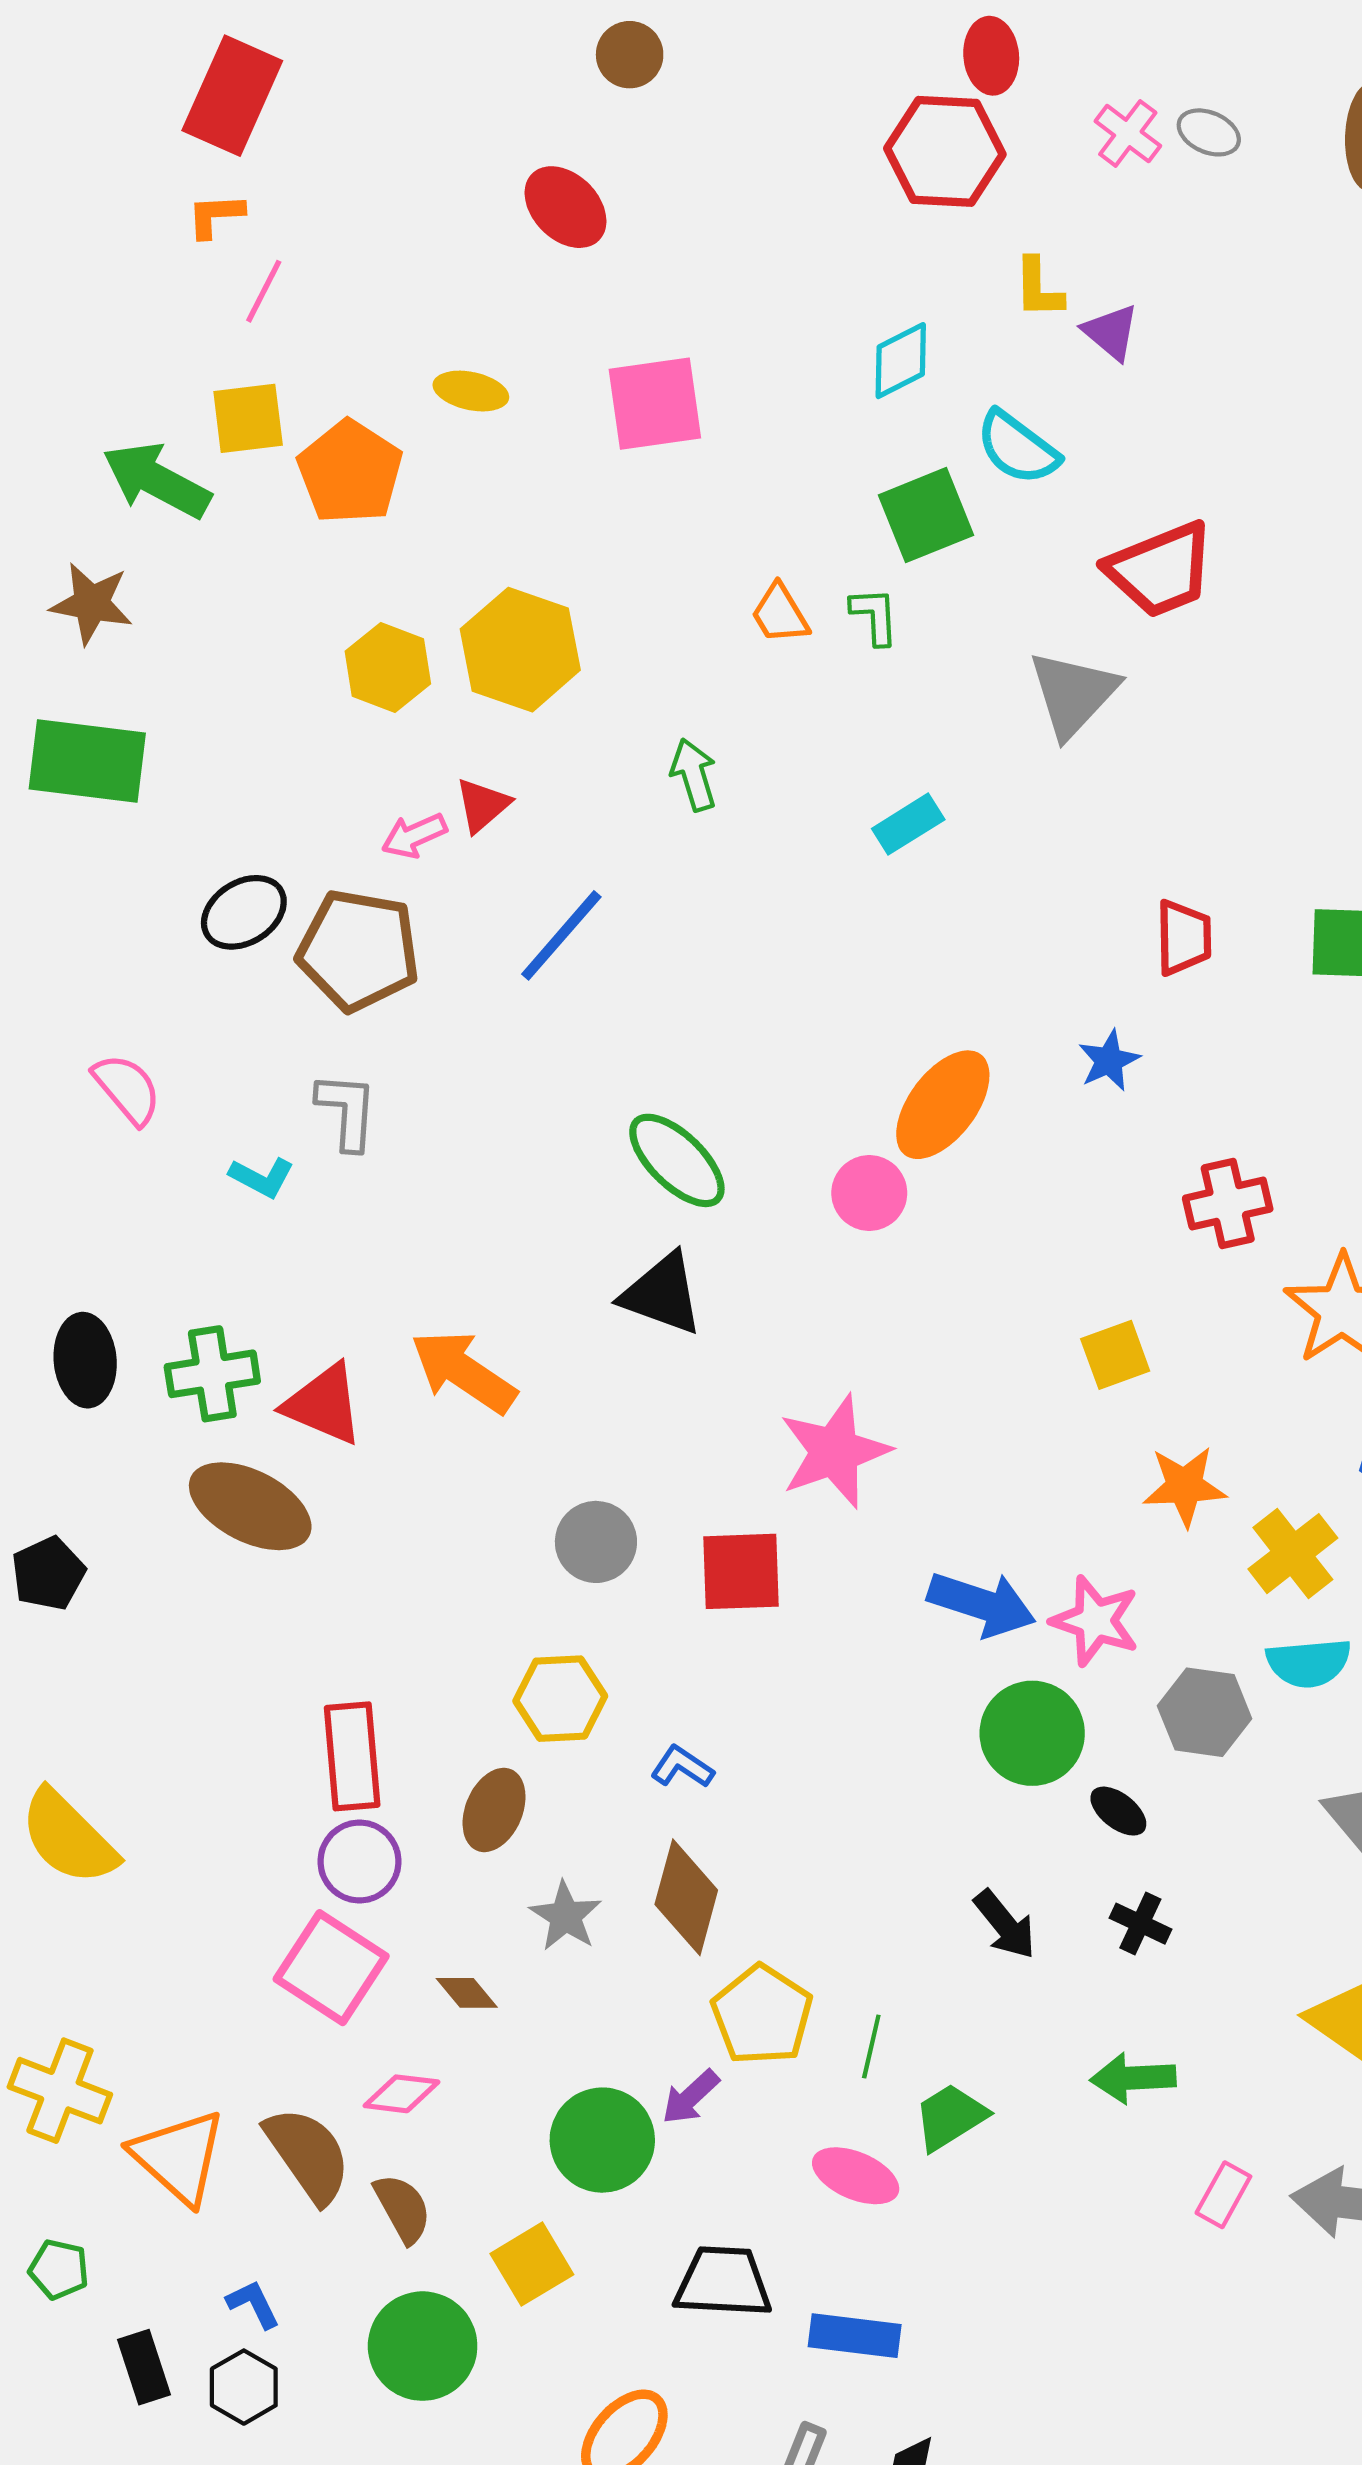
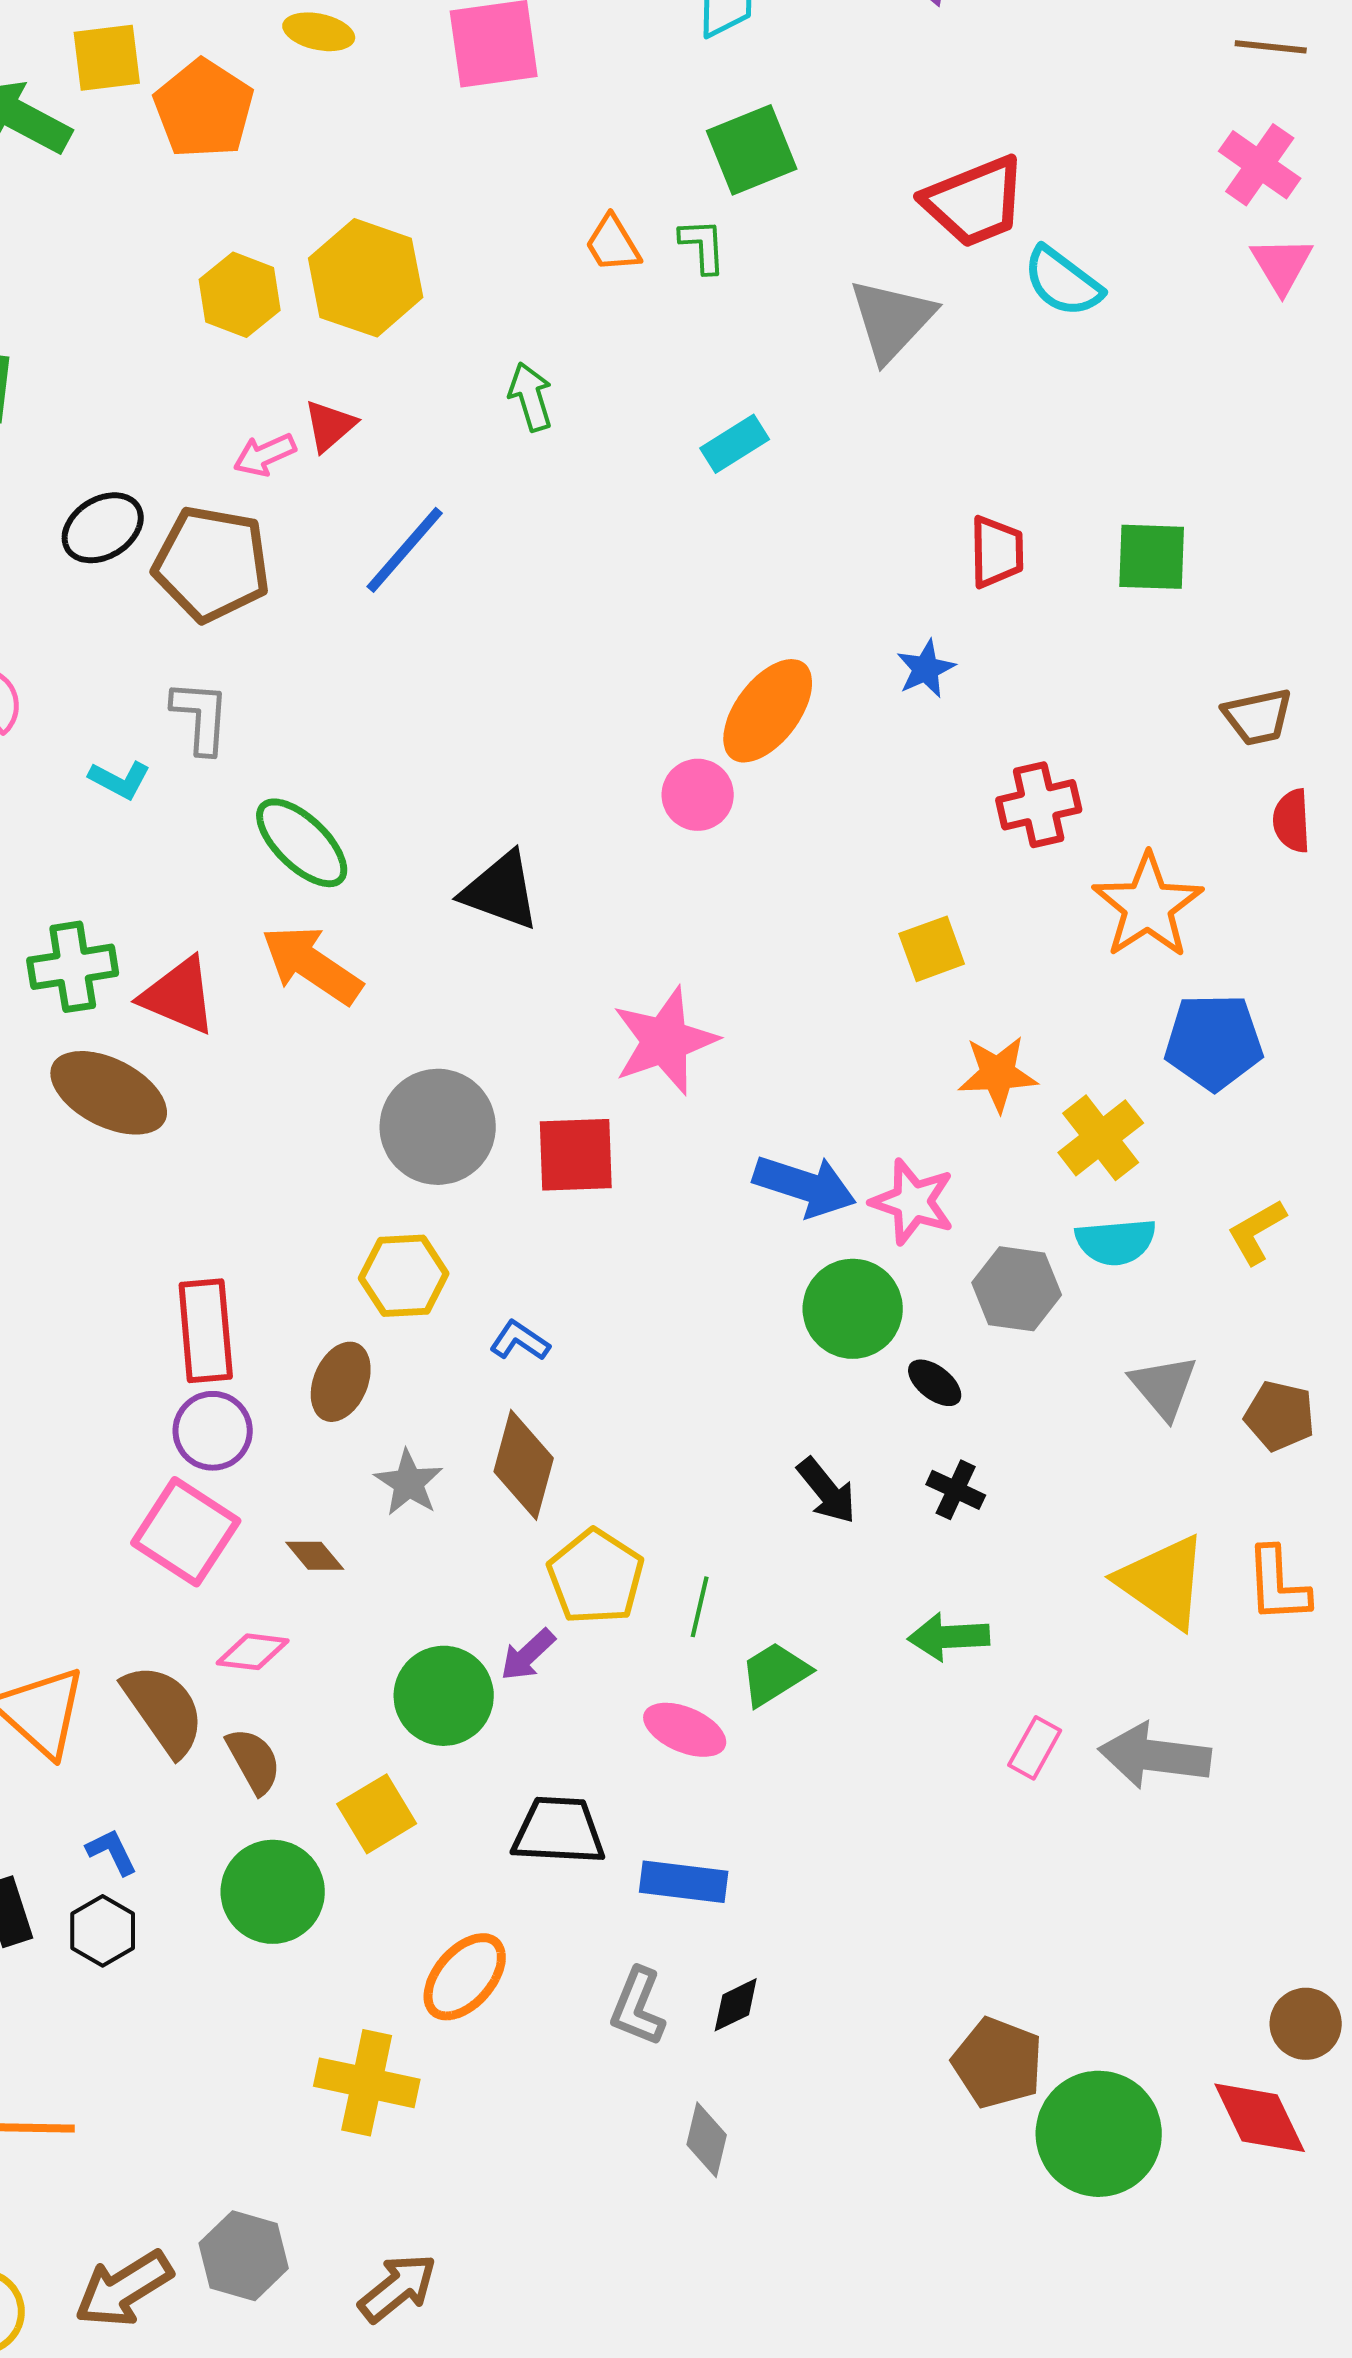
cyan semicircle: (1017, 448) -> (1063, 282), moved
green ellipse: (677, 1160) -> (302, 843), moved
gray circle: (596, 1542) -> (438, 1127), size x1.5

